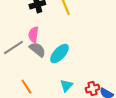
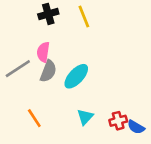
gray semicircle: (37, 50) -> (48, 71), turned 72

